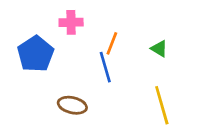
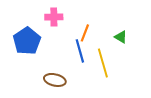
yellow line: (162, 105) -> (103, 63), moved

